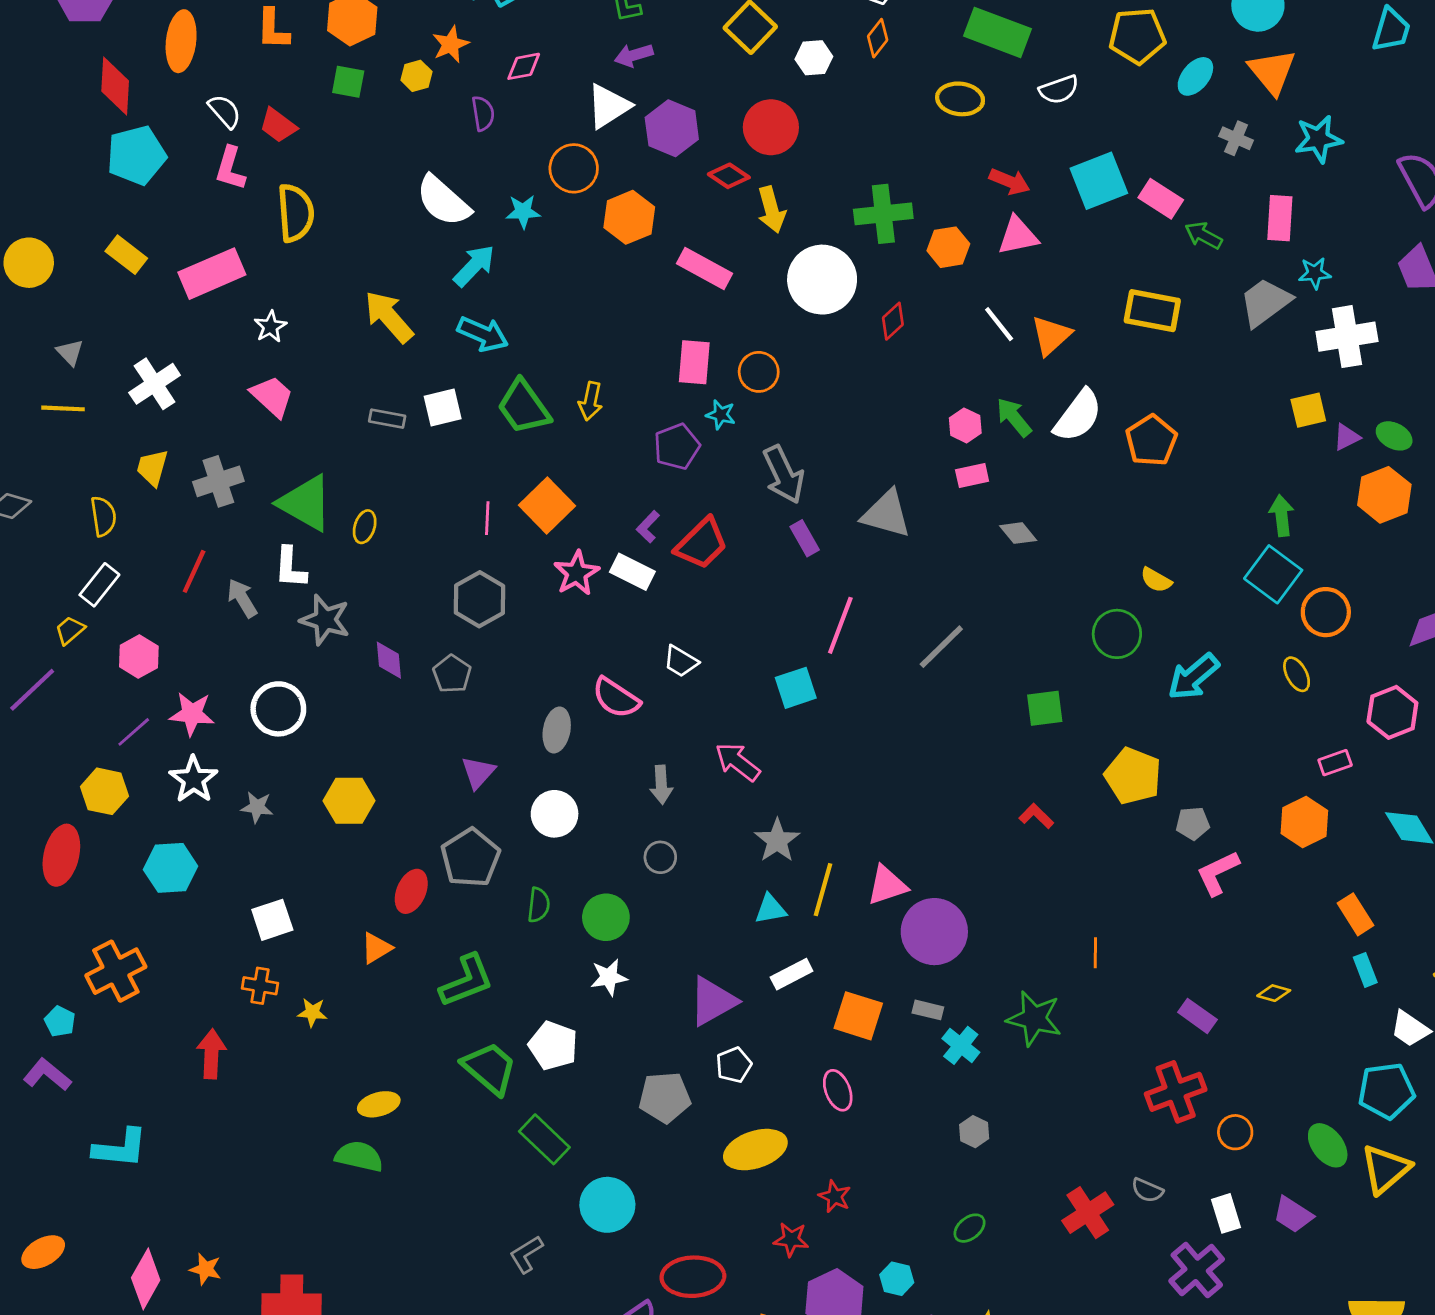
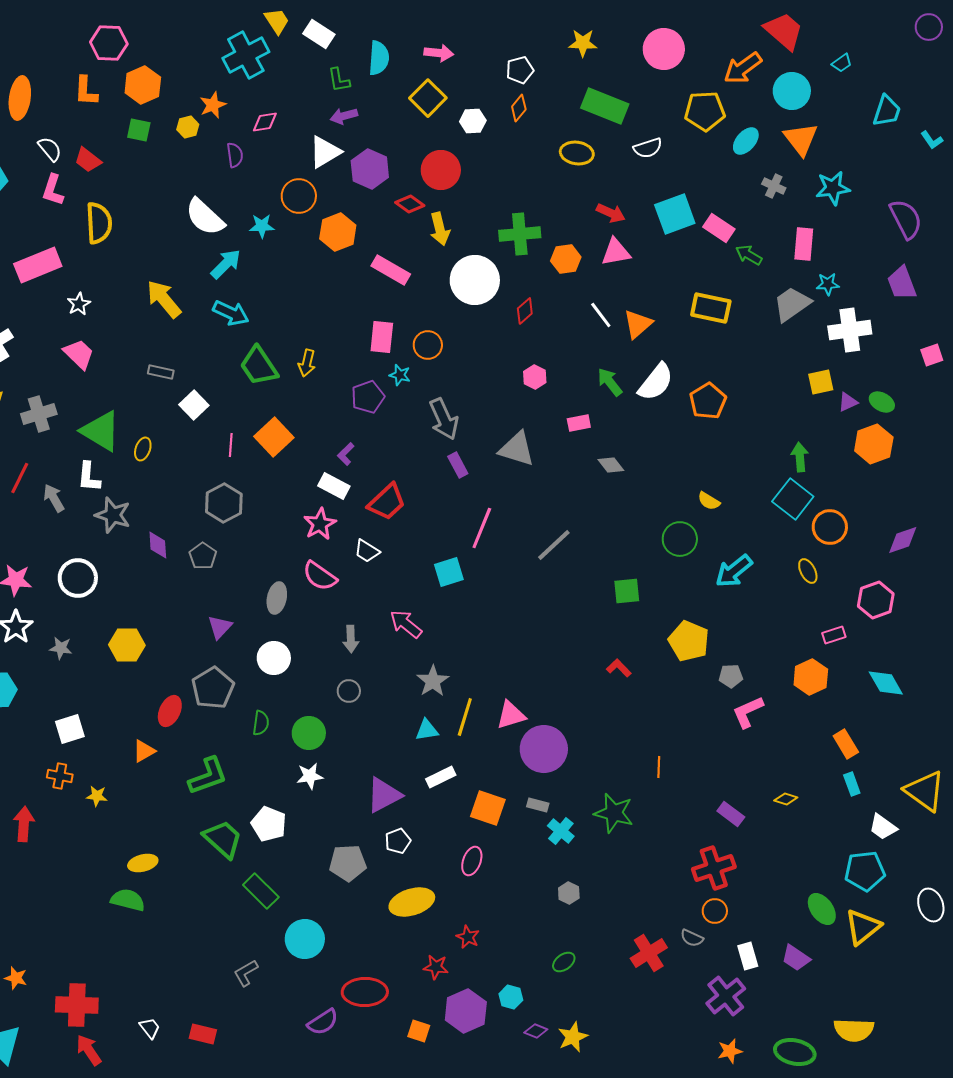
white square: (443, 408) -> (194, 405), moved, turned -32
pink hexagon: (965, 425) -> (535, 377), moved
red trapezoid: (701, 544) -> (387, 502), moved
pink star: (577, 573) -> (320, 524), moved
pink ellipse: (838, 1090) -> (472, 861), turned 40
orange circle: (1235, 1132) -> (715, 911), moved

